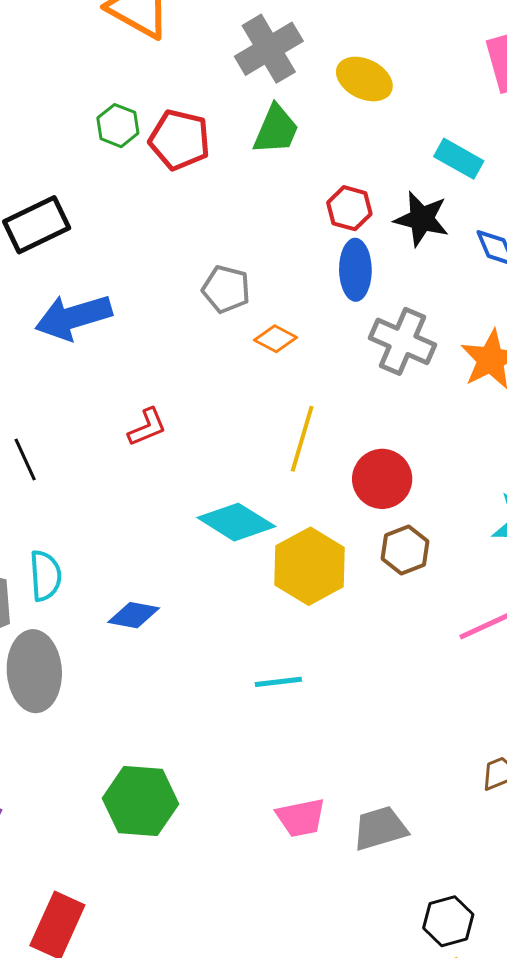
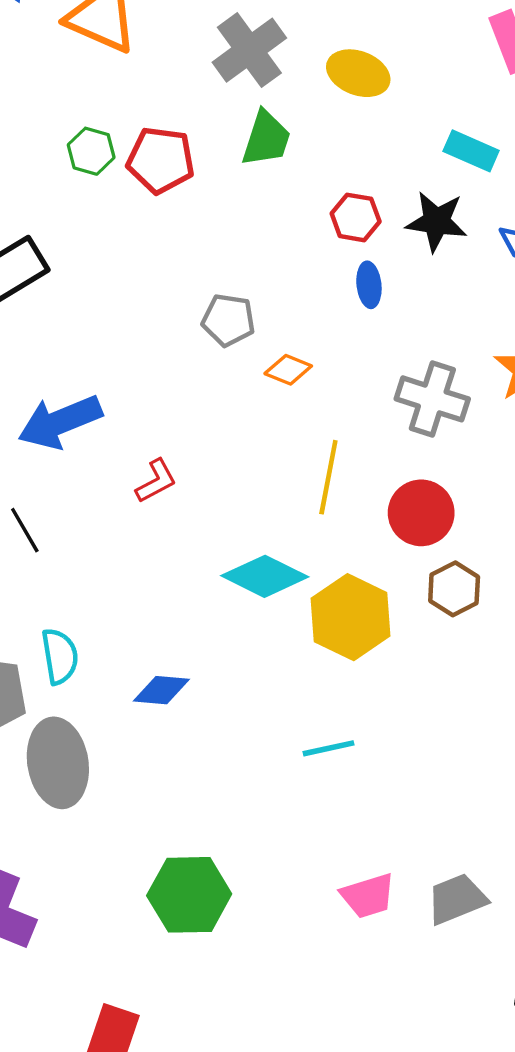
blue ellipse: (355, 270) -> (369, 285), size x0.7
blue arrow: (73, 317) -> (60, 422), moved
gray cross: (402, 341) -> (432, 399), moved

